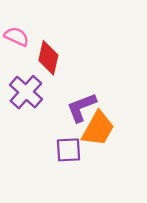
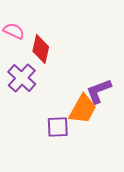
purple L-shape: (81, 107) -> (99, 91), moved

